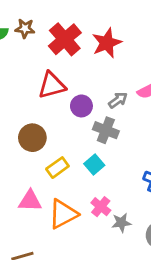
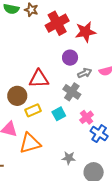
red triangle: (52, 85) -> (39, 79), moved
purple circle: (81, 106) -> (70, 58), moved
brown circle: (32, 138) -> (17, 96), moved
pink cross: (101, 207) -> (87, 117), moved

